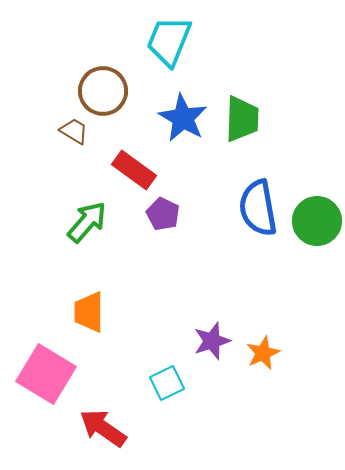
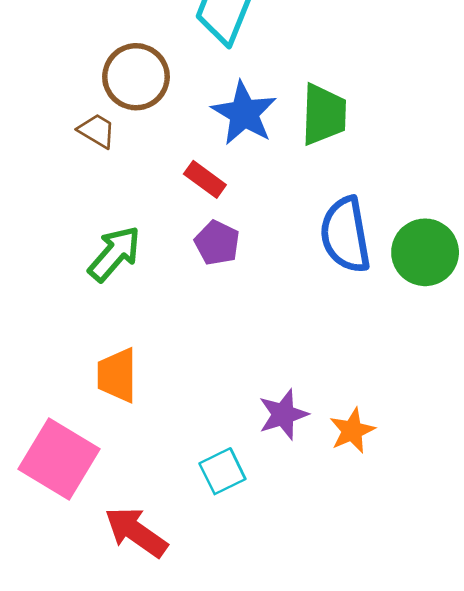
red rectangle: (134, 170) -> (205, 179), moved, size x0.7

